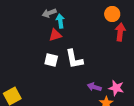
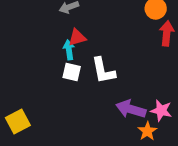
cyan arrow: (60, 21) -> (69, 50), moved
purple arrow: (94, 87) -> (131, 109), size x1.5

